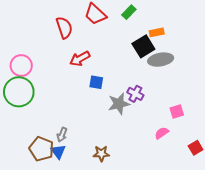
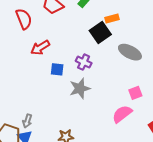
gray ellipse: (161, 60) -> (130, 52), moved, turned 40
purple cross: (135, 94) -> (84, 62), moved
pink semicircle: (162, 133) -> (122, 114), size x1.5

